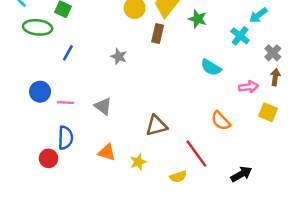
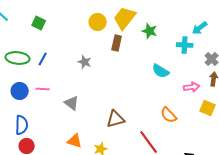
green ellipse: (38, 27) -> (18, 58), moved
cyan cross: (240, 36) -> (185, 45), turned -35
pink line: (65, 103) -> (43, 89), moved
blue semicircle: (65, 138) -> (22, 125), moved

